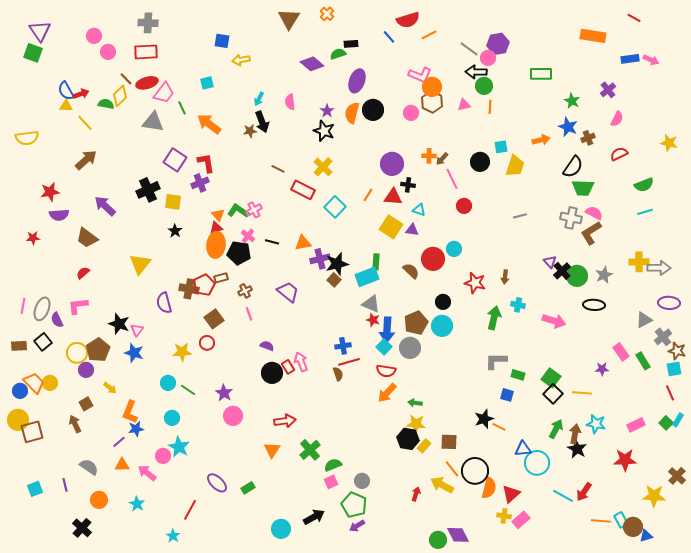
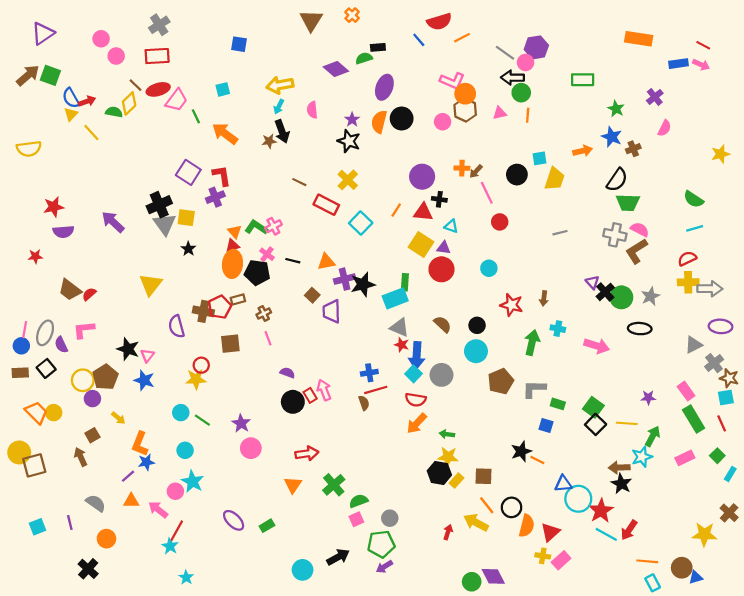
red line: (634, 18) -> (703, 45), moved
gray cross: (148, 23) -> (159, 25), turned -36
purple triangle: (40, 31) -> (43, 33), turned 30
green square: (33, 53) -> (50, 75), moved
yellow arrow: (241, 60) -> (280, 85), moved, size x1.4
yellow triangle: (66, 106) -> (71, 114), turned -48
gray triangle: (153, 122) -> (165, 224), moved, turned 45
yellow star: (669, 143) -> (721, 154), turned -30
red semicircle: (619, 154) -> (687, 259), moved
brown arrow: (86, 160) -> (28, 75), moved
green semicircle: (644, 185) -> (694, 199), turned 54
brown trapezoid: (87, 238) -> (70, 290), moved
red circle: (433, 259) -> (441, 269), moved
brown semicircle: (411, 271) -> (443, 324), moved
brown square: (334, 280) -> (312, 295), moved
purple trapezoid: (288, 292) -> (332, 311), moved, turned -130
brown square: (214, 319) -> (230, 344), turned 30
brown pentagon: (416, 323) -> (501, 381), moved
red circle: (207, 343) -> (201, 365), moved
pink rectangle: (621, 352) -> (686, 391), moved
green rectangle: (643, 361) -> (694, 419), moved, size x1.4
blue circle: (20, 391) -> (21, 346), moved
cyan rectangle: (678, 420) -> (730, 474), moved
cyan star: (596, 424) -> (642, 457), turned -30
green arrow: (556, 429) -> (653, 436), moved
brown arrow: (575, 434) -> (619, 468), turned -102
red star: (625, 460) -> (601, 511), moved, turned -30
black circle: (475, 471) -> (512, 507), size x0.7
cyan star: (137, 504) -> (170, 546), moved
green pentagon: (354, 505) -> (381, 544), turned -30
red line: (190, 510) -> (176, 531), moved
cyan rectangle: (621, 520) -> (653, 583), moved

